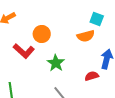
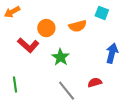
orange semicircle: (86, 36) -> (78, 26), moved
red semicircle: (92, 76) -> (95, 82), moved

